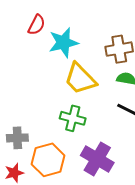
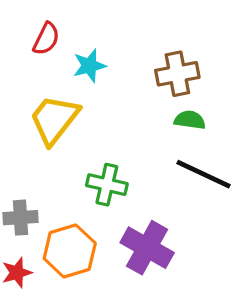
cyan star: (63, 43) -> (89, 66), size x0.7
yellow trapezoid: (80, 79) -> (54, 119), moved, turned 84

